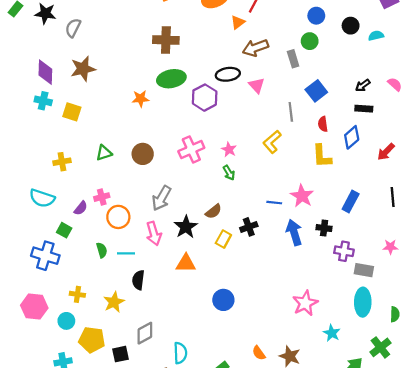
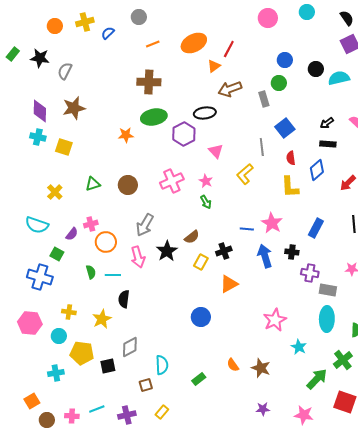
cyan semicircle: (376, 36) -> (339, 78), size x1.5
pink triangle: (257, 85) -> (216, 151), moved
yellow cross: (62, 162) -> (55, 192), turned -35
orange triangle: (186, 263) -> (229, 284), moved, turned -30

